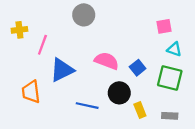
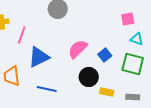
pink semicircle: (107, 61) -> (78, 49), turned -65
blue line: (87, 106) -> (47, 89), moved
yellow rectangle: (140, 110) -> (107, 92), turned -56

